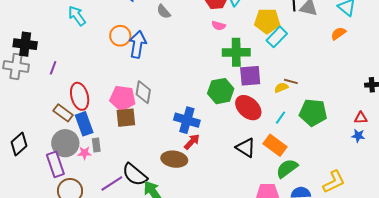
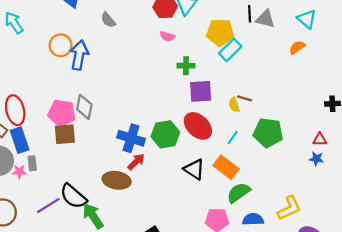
green cross: (236, 52) -> (186, 66), size x0.6
yellow semicircle: (281, 88) -> (234, 105), turned -88
green hexagon: (221, 91) -> (165, 134), moved

